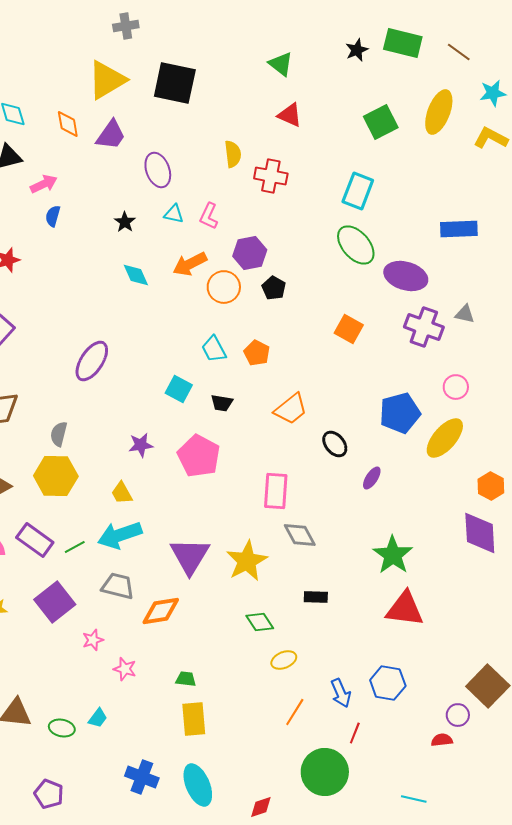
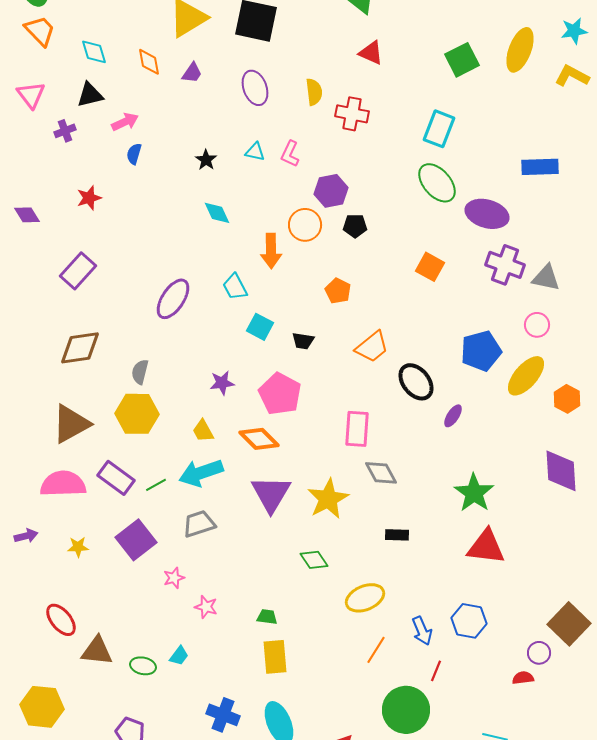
purple trapezoid: (111, 135) -> (192, 73), size x0.7
purple ellipse: (158, 170) -> (255, 88), moved
orange arrow: (190, 264) -> (271, 251), moved, turned -64
black pentagon: (274, 288) -> (355, 226), turned -30
gray triangle: (465, 314) -> (546, 278), moved, size x1.4
cyan trapezoid: (214, 349) -> (235, 287), moved
black ellipse: (335, 444) -> (416, 382), size x1.4
orange hexagon: (491, 486) -> (567, 399), moved
gray trapezoid: (118, 586) -> (199, 524), turned -32
orange diamond: (161, 611) -> (259, 439), moved, turned 54
green diamond: (260, 622) -> (314, 560), moved
yellow ellipse: (284, 660) -> (365, 598), size x1.5

